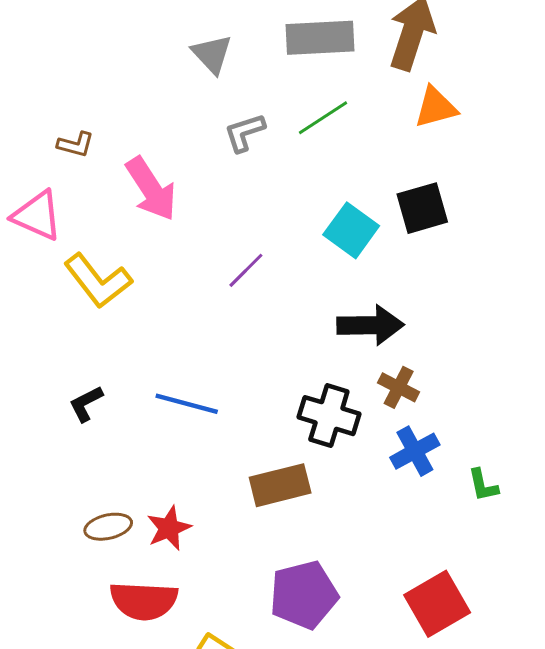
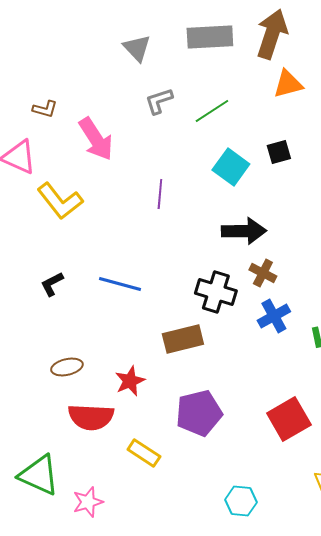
green line: (323, 118) -> (212, 111), moved
black square: (422, 208) -> (279, 152), size x0.7
purple line: (246, 270) -> (160, 194), turned -40
red star: (169, 528) -> (130, 381), moved

